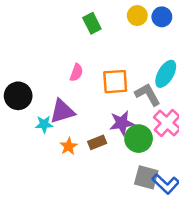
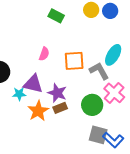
green rectangle: (92, 23) -> (56, 16), turned -35
purple triangle: (62, 111) -> (33, 84), turned 30
purple star: (122, 123) -> (57, 93), moved, turned 30
orange star: (69, 146) -> (38, 111), size x1.5

